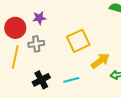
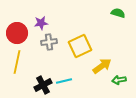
gray cross: (36, 44) -> (49, 42), moved
cyan line: (71, 80) -> (64, 81), moved

